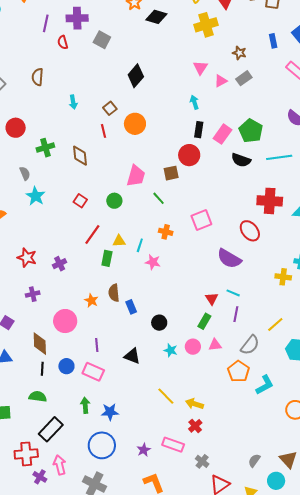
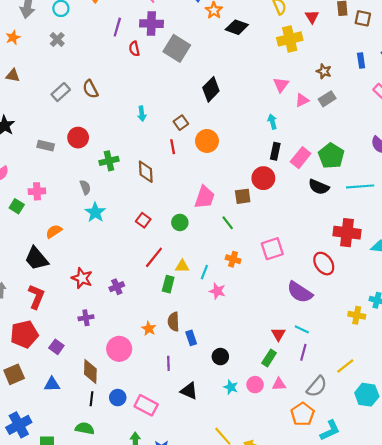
gray square: (102, 40) -> (177, 48), size x1.4
brown semicircle: (38, 77) -> (90, 89), moved, turned -36
purple line: (97, 345) -> (168, 363), moved

